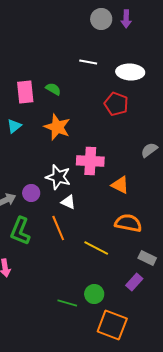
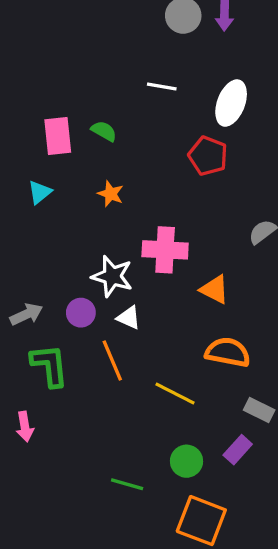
white ellipse: (130, 72) -> (231, 103), turned -72
orange star: (57, 127) -> (111, 194), size x0.6
purple circle: (31, 193) -> (81, 313), moved
green L-shape: (20, 231) -> (50, 365), turned 152
green circle: (94, 294) -> (187, 461), moved

